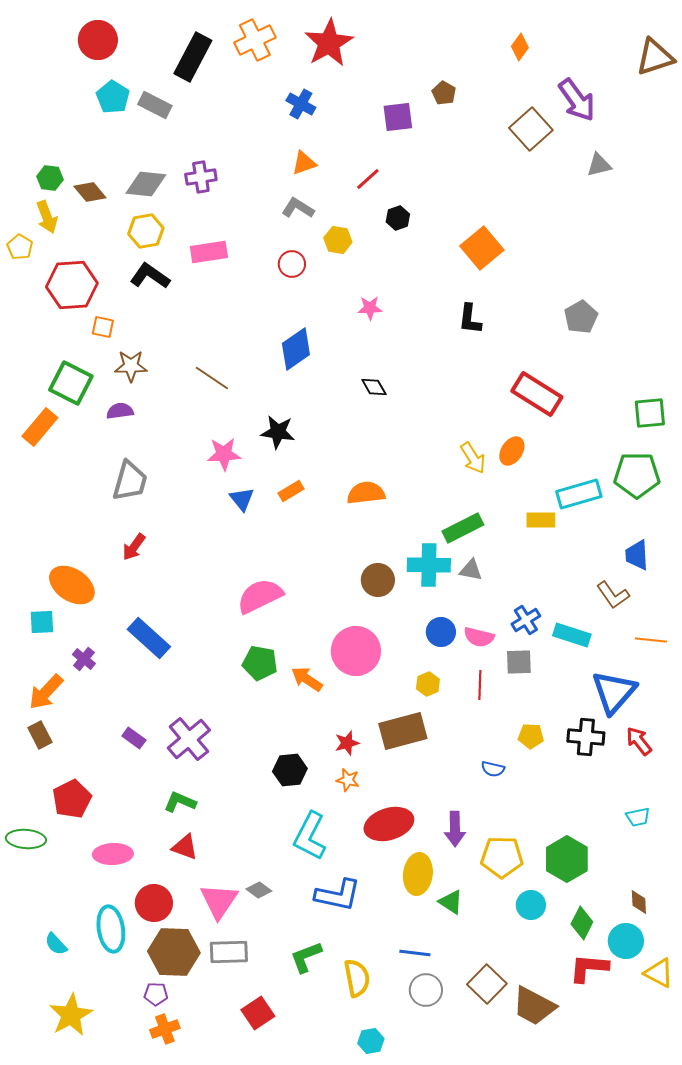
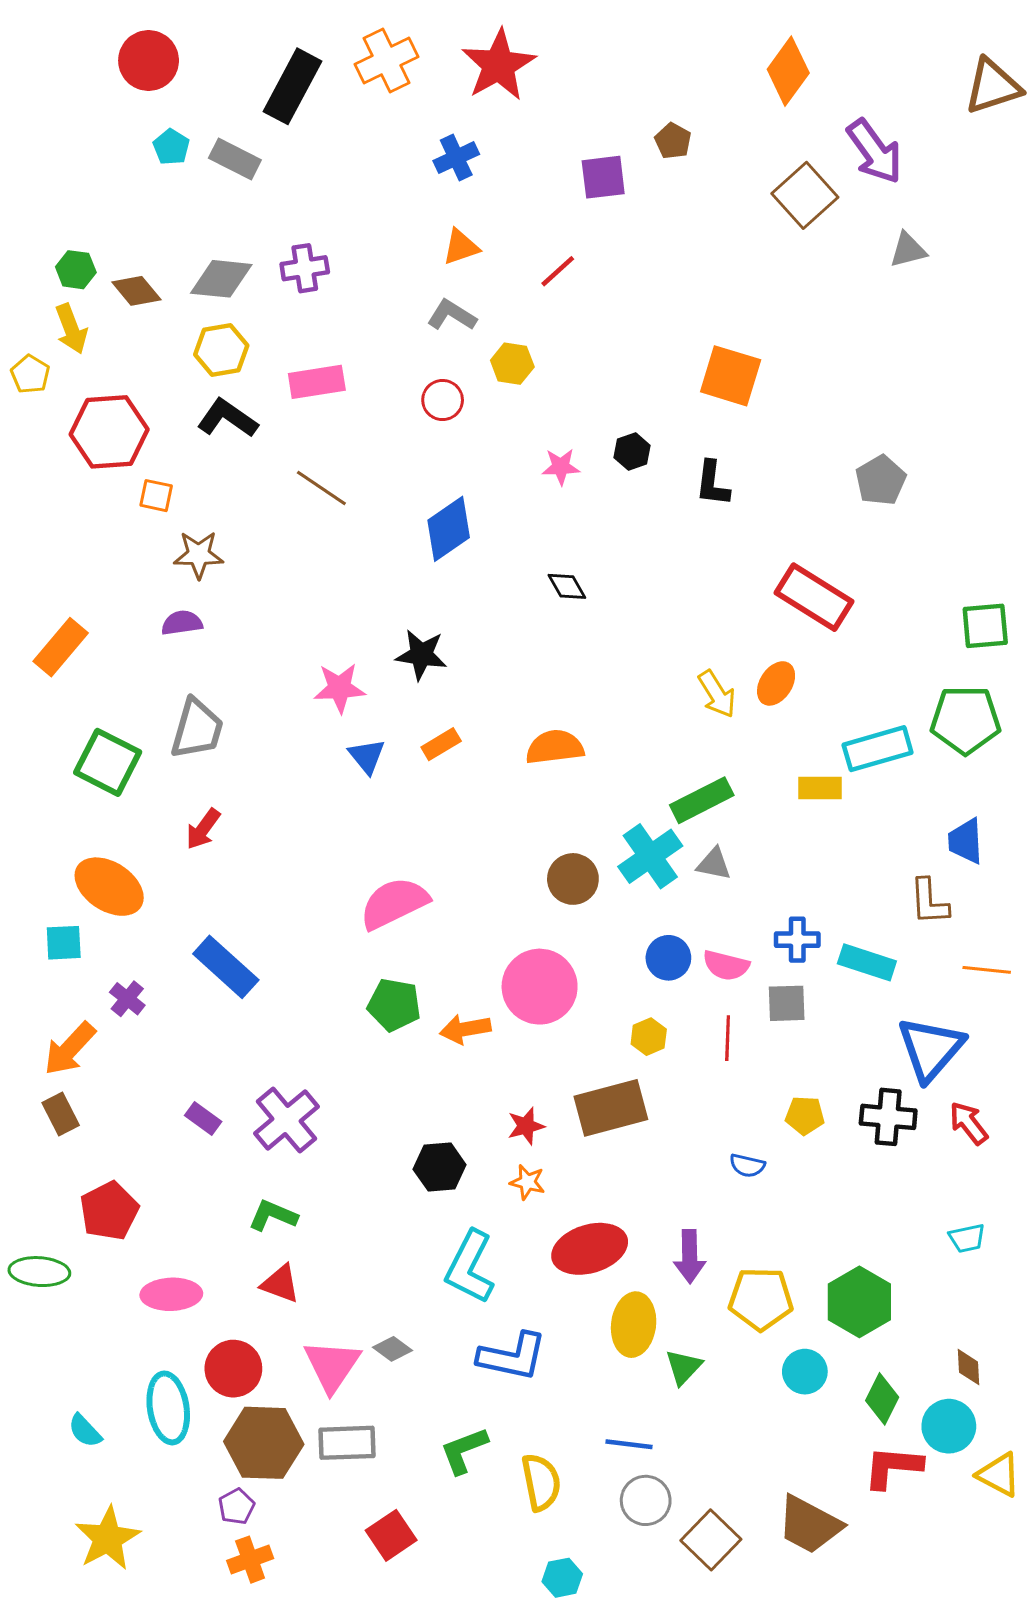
orange diamond: (520, 47) -> (788, 71), size x1.6
cyan pentagon: (113, 97) -> (171, 147), size x0.7
blue cross: (301, 104) -> (456, 158), turned 36
black hexagon: (398, 218) -> (632, 452), moved
orange square: (482, 248) -> (731, 376), turned -33
brown line: (212, 378) -> (321, 488), moved
green square: (71, 383) -> (108, 762), moved
cyan cross: (429, 565) -> (650, 856), turned -36
brown L-shape: (613, 595) -> (929, 902), turned 32
blue cross: (526, 620) -> (797, 940), turned 32
orange arrow: (307, 679) -> (465, 1029), turned -44
green triangle: (451, 902) -> (684, 1367), turned 40
brown square: (487, 984) -> (711, 1540), moved
purple pentagon: (156, 994) -> (236, 1506), turned -30

